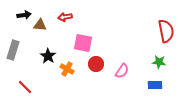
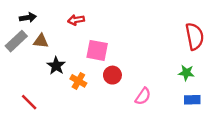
brown triangle: (40, 25) -> (41, 41), moved
gray rectangle: (13, 50) -> (16, 41), moved, turned 30
pink semicircle: (122, 71) -> (143, 96), moved
blue rectangle: (155, 85) -> (192, 100), moved

